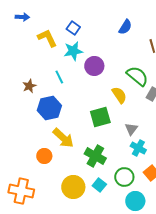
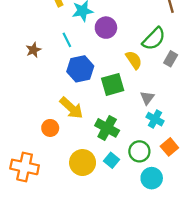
green semicircle: (137, 76) -> (154, 39), turned 95
blue hexagon: (49, 108) -> (80, 69), moved

